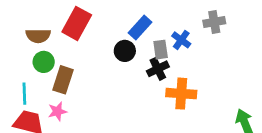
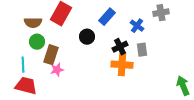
gray rectangle: (161, 50) -> (142, 50), moved
black circle: (125, 51) -> (87, 37), moved
orange cross: (181, 94) -> (122, 65), moved
pink star: (57, 111) -> (57, 70), moved

